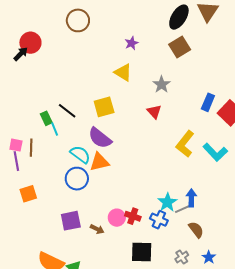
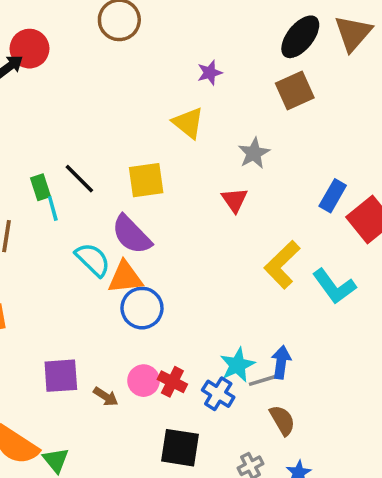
blue circle: (77, 179) -> (142, 308), moved

